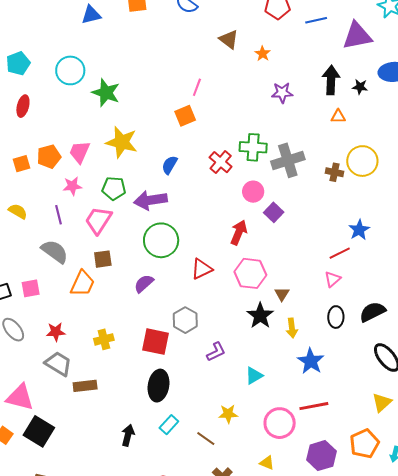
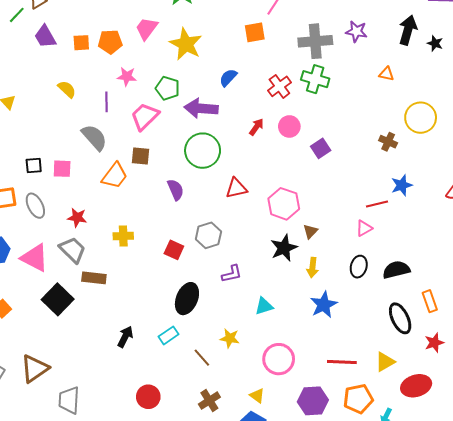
orange triangle: (338, 116) -> (386, 74), moved
pink trapezoid: (80, 152) -> (147, 28), moved
gray cross: (288, 160) -> (315, 41), moved
brown cross: (334, 172) -> (388, 142), moved
pink circle: (253, 192) -> (289, 126), moved
red arrow: (239, 232) -> (256, 127), moved, size x0.7
purple semicircle: (144, 284) -> (176, 190), turned 95
red square: (155, 342) -> (174, 250), size x0.7
black ellipse: (158, 386) -> (187, 299), moved
pink triangle: (20, 397) -> (35, 258), moved
red line: (314, 406) -> (342, 362), moved
black square: (39, 431) -> (58, 299), moved

